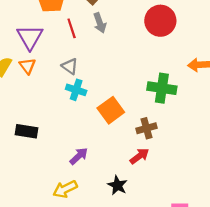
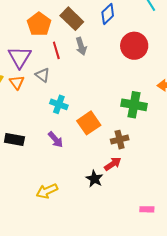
gray triangle: (70, 66) -> (42, 75), moved
purple arrow: (79, 156) -> (56, 140), moved, turned 90
black star: (117, 185) -> (94, 179), moved

